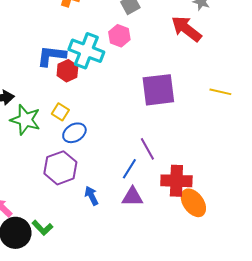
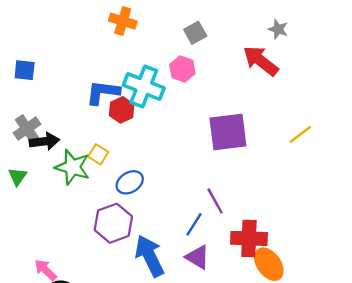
yellow line: (220, 92) -> (300, 134), turned -50
yellow square: (60, 112) -> (98, 154), moved
blue arrow: (91, 196) -> (150, 256), size x1.8
purple triangle: (132, 197) -> (198, 257), turned 30

